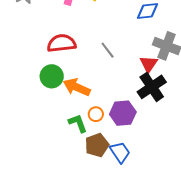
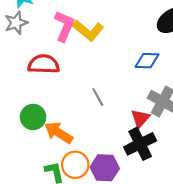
red semicircle: (62, 43) -> (44, 64), moved
orange circle: (96, 114) -> (75, 165), size x1.6

